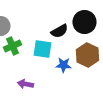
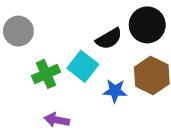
green cross: (12, 46) -> (46, 74), moved
cyan square: (42, 49) -> (83, 66), turned 30

